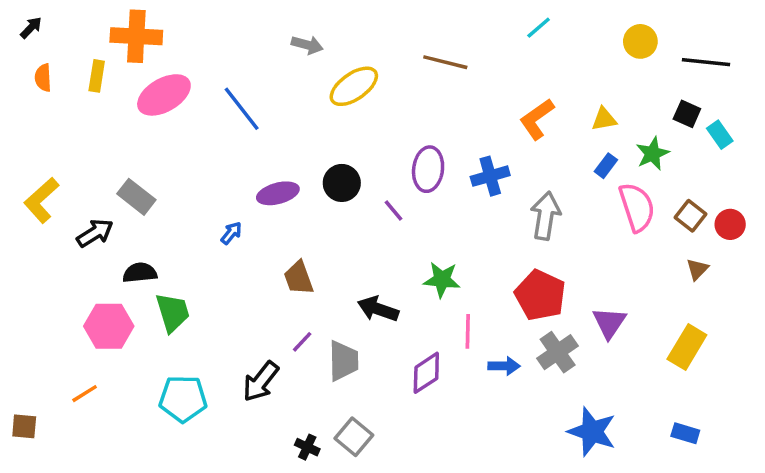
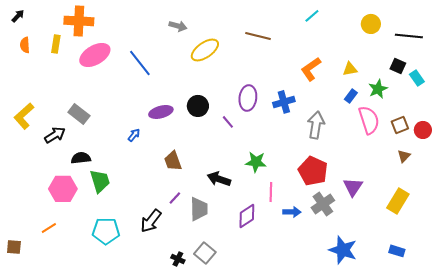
brown square: (690, 216) -> (400, 125), turned 30

